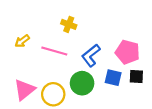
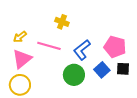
blue square: (113, 78) -> (102, 70), turned 35
pink triangle: (24, 90) -> (22, 59), moved
yellow circle: (53, 94) -> (20, 85), moved

